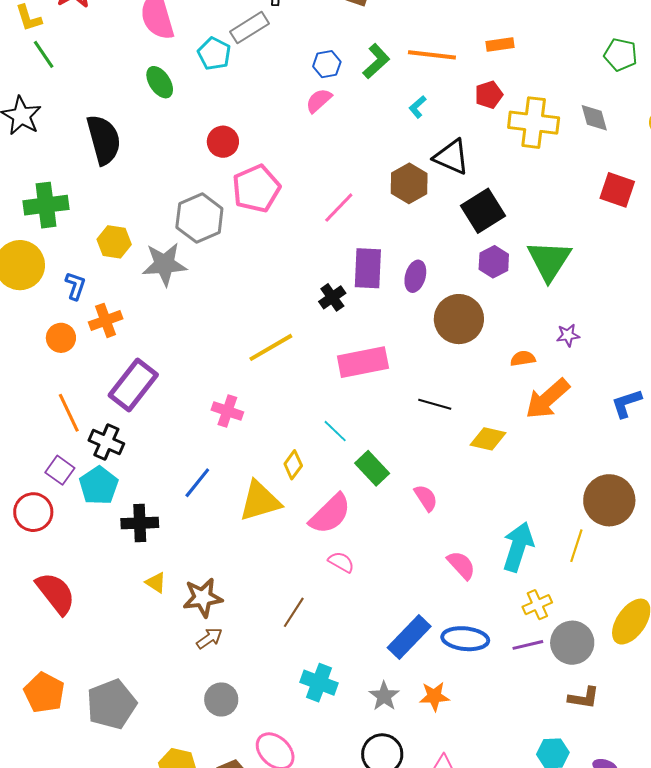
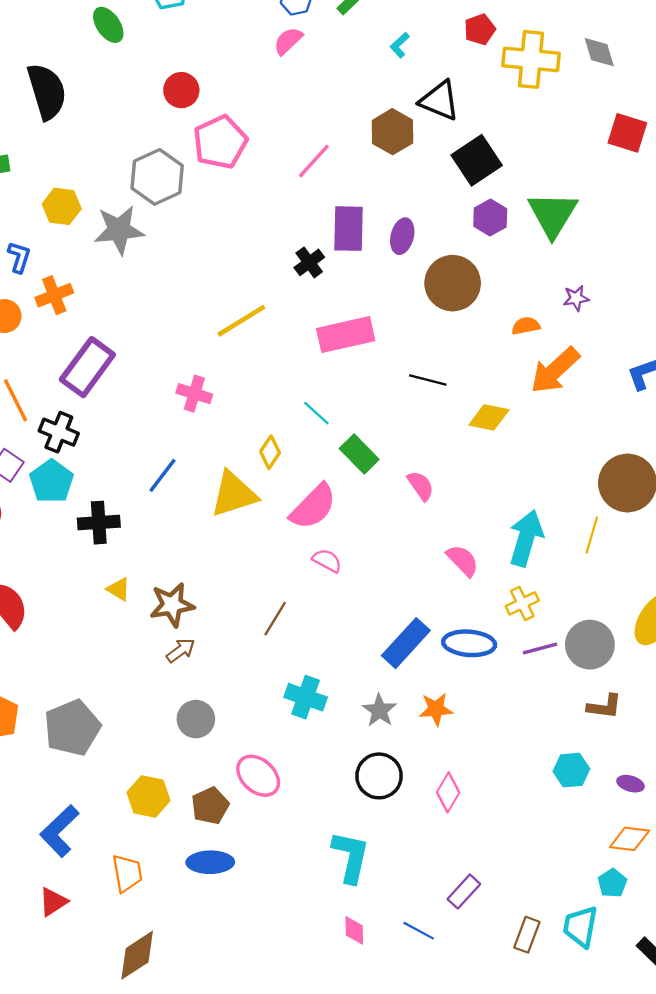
yellow cross: (537, 605) -> (522, 603), moved

